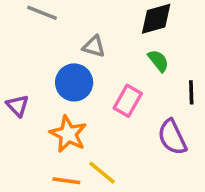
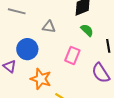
blue circle: (74, 82) -> (27, 49), moved

